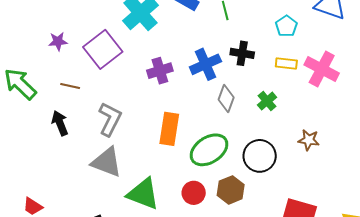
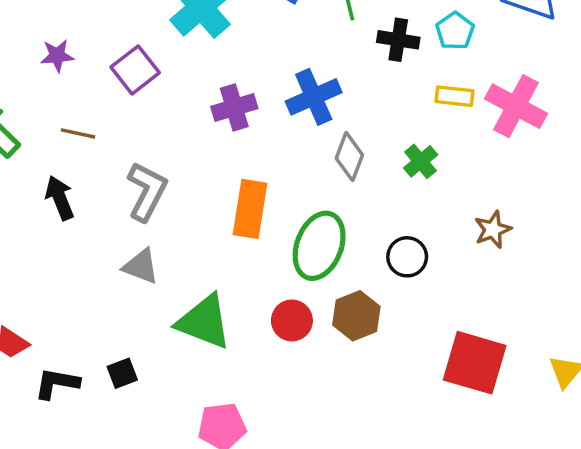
purple square: (103, 49) -> (135, 70), size x0.7
black cross: (242, 53) -> (398, 40), moved
brown star: (309, 140) -> (493, 229), turned -30
green ellipse: (209, 150) -> (319, 246), turned -36
black circle: (260, 156) -> (407, 257), size x0.7
gray triangle: (107, 162) -> (141, 266), size x0.7

